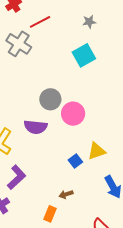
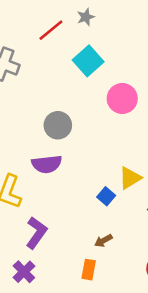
red line: (40, 22) -> (51, 30), moved
pink circle: (73, 114) -> (122, 98), moved

